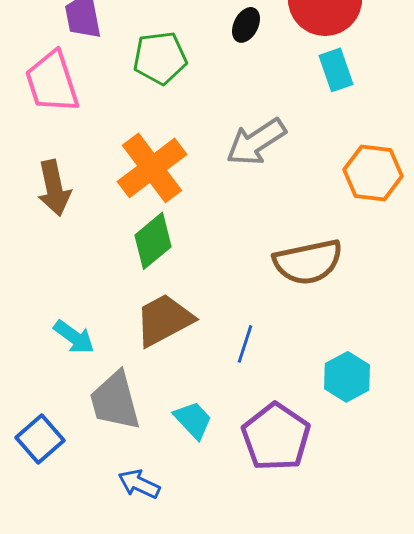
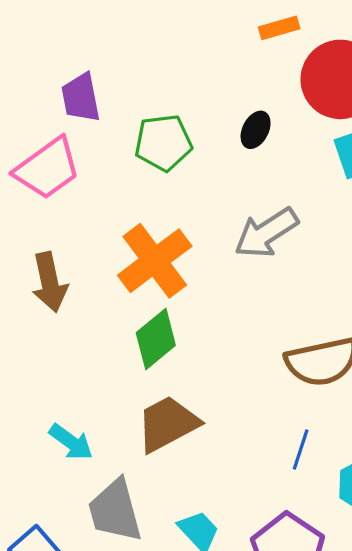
black ellipse: (246, 25) -> (256, 130), moved
pink trapezoid: (52, 82) -> (47, 168), turned -108
blue line: (245, 344) -> (301, 450), moved

